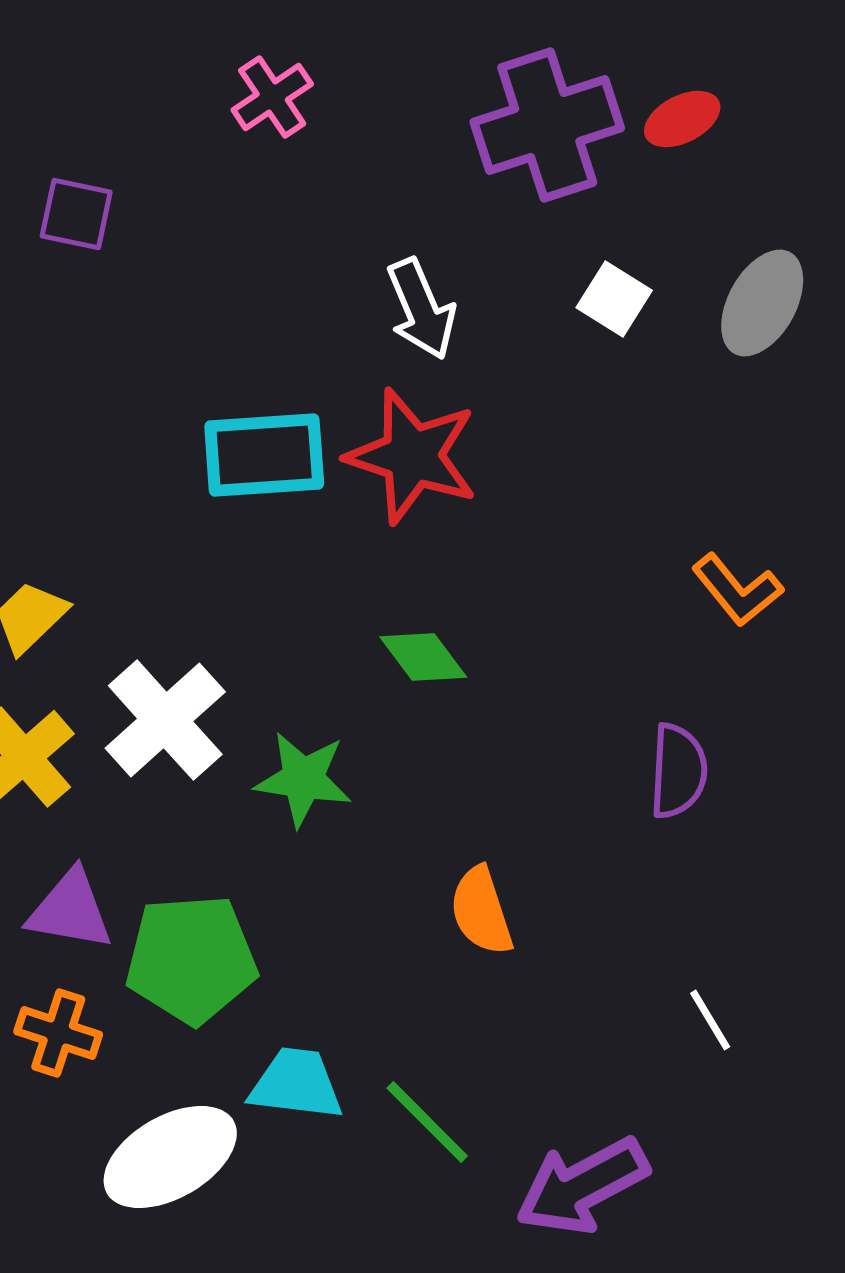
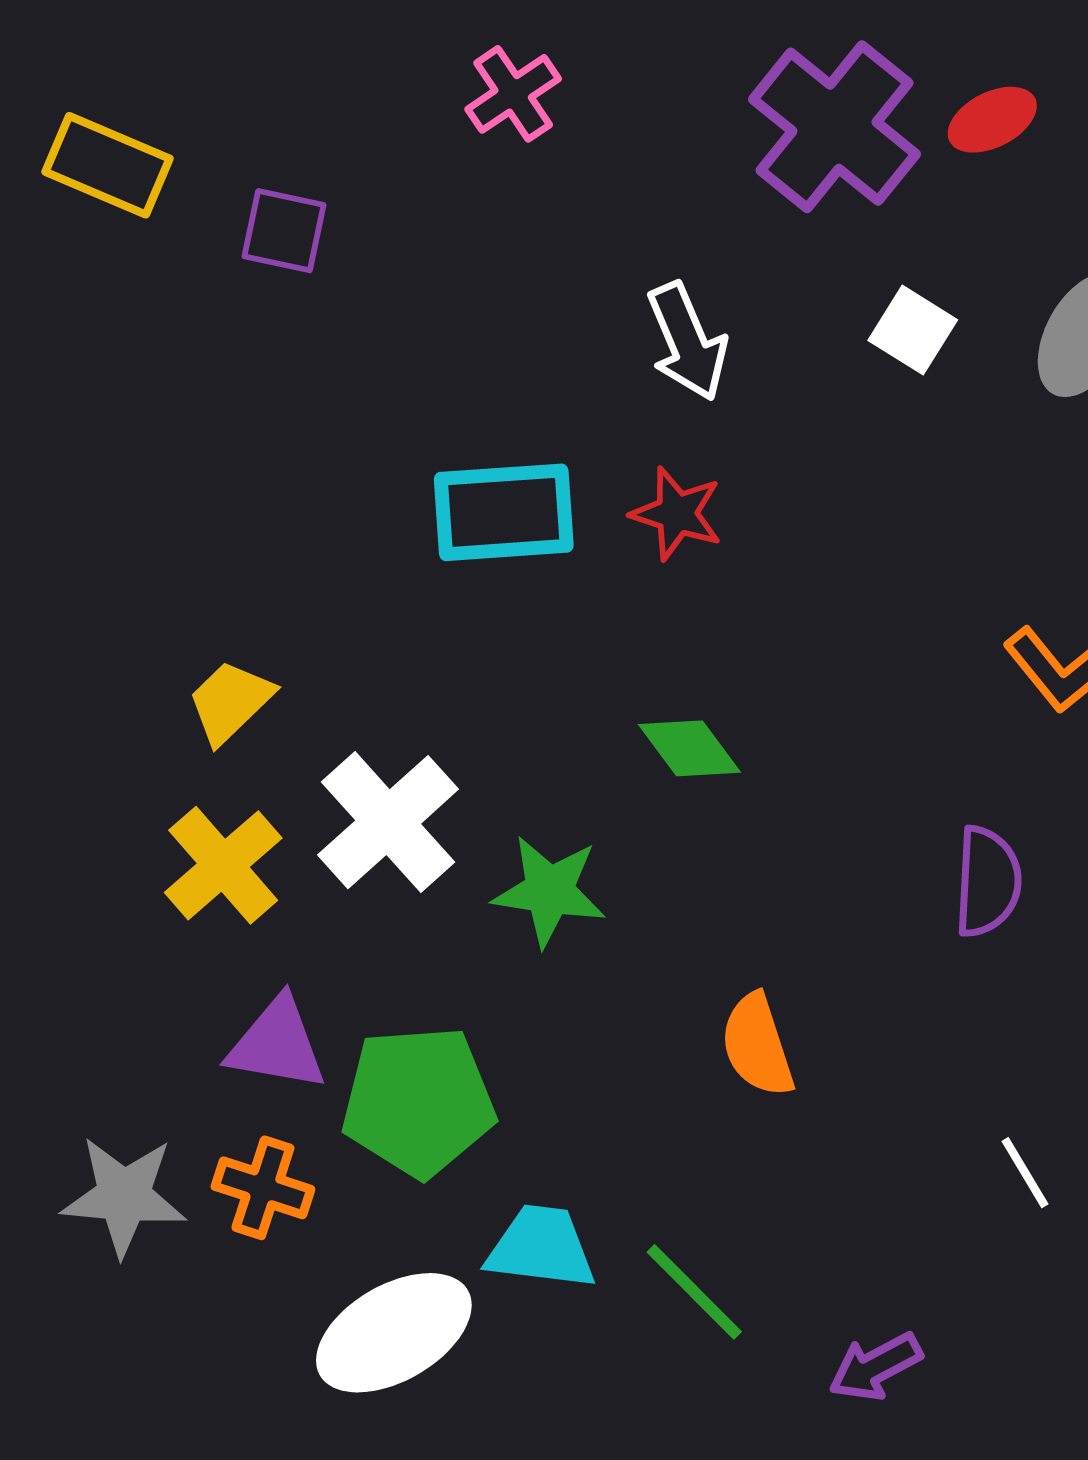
purple cross: (547, 125) -> (834, 127), turned -33
red star: (412, 456) -> (677, 514), size x0.6
purple arrow: (582, 1186) -> (875, 1367), size x0.6

